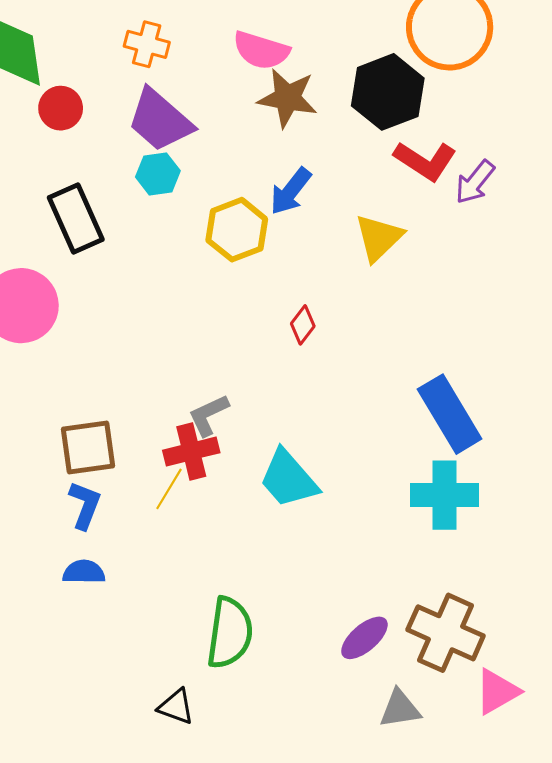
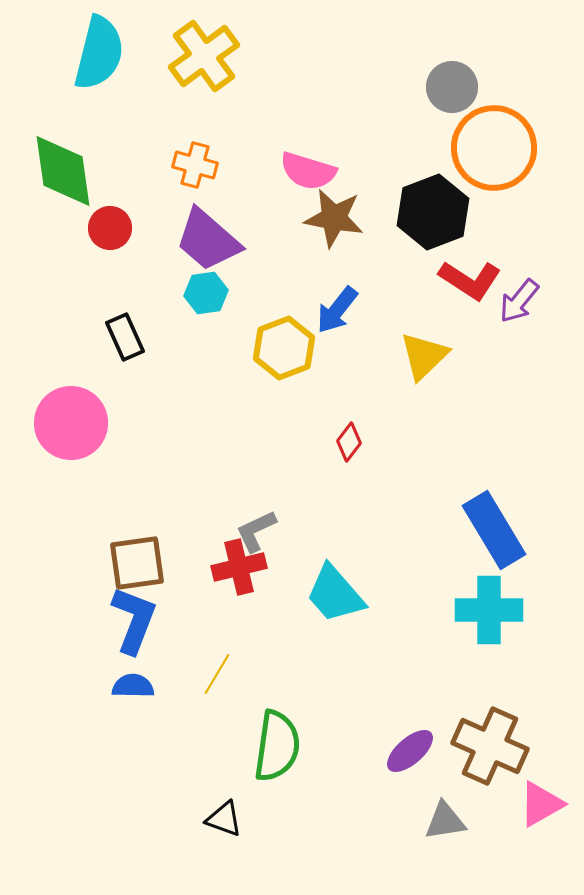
black rectangle: (76, 219) -> (125, 337), size x0.7
yellow line: (169, 489) -> (217, 674), moved
blue L-shape: (85, 505) -> (134, 620), size x1.4

